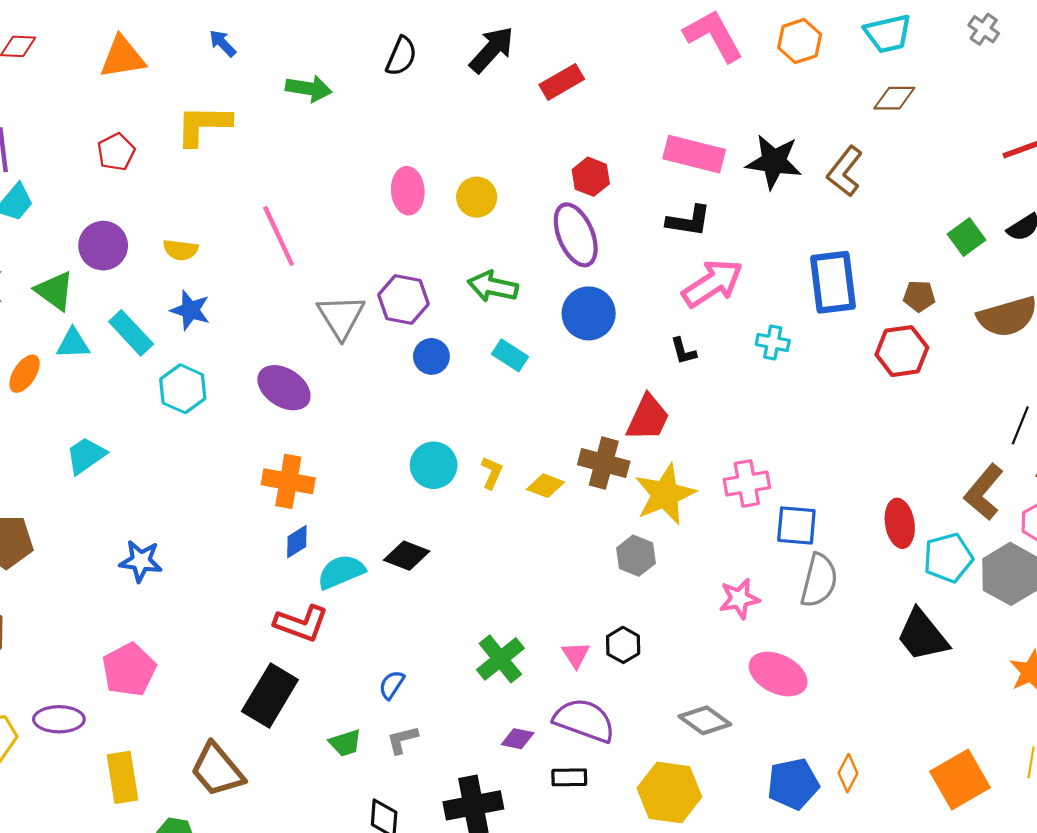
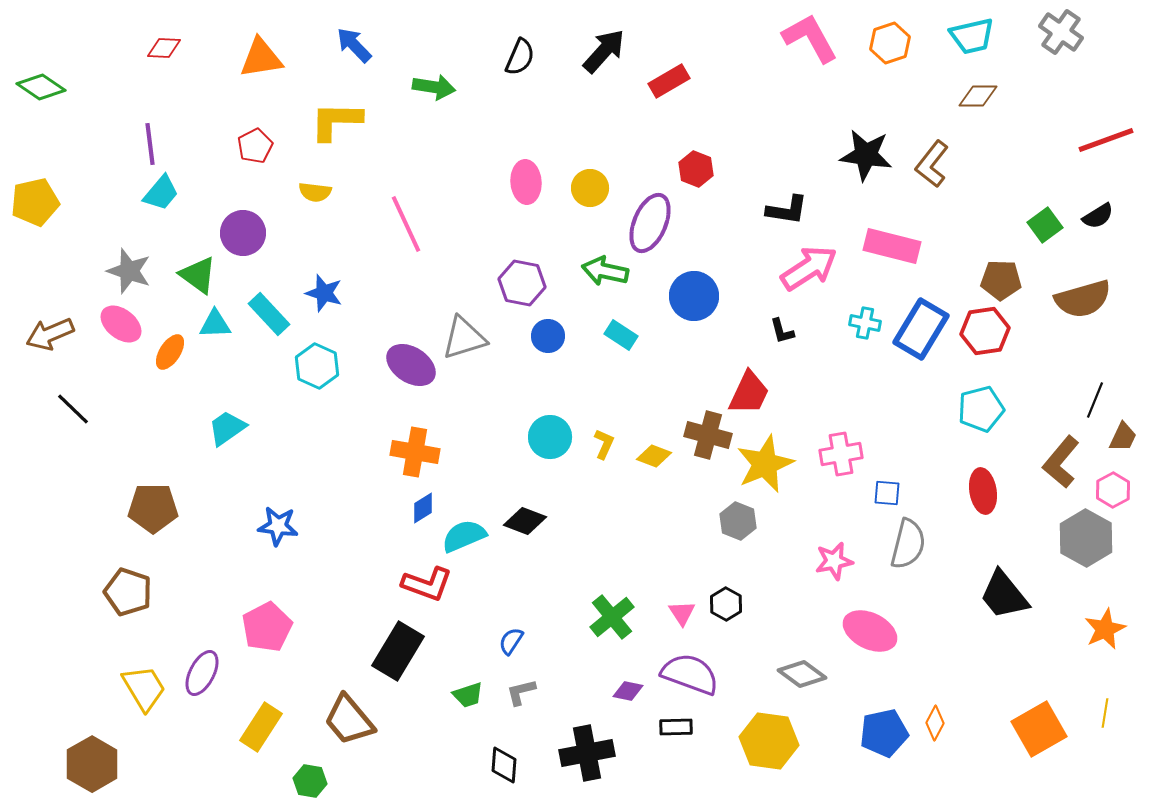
gray cross: (984, 29) -> (1061, 32), size x1.5
blue arrow: (223, 43) -> (354, 45), size x1.4
pink rectangle: (694, 154) -> (892, 246), moved
purple ellipse: (576, 235) -> (650, 223), moved, turned 46
yellow semicircle: (181, 250) -> (315, 192), moved
blue rectangle: (833, 282) -> (921, 329), moved, turned 38
brown pentagon: (919, 296) -> (1001, 280), size x1.4
gray triangle: (341, 317) -> (464, 338), moved, turned 45
blue square: (796, 525) -> (887, 493), size x0.7
cyan pentagon: (948, 558) -> (981, 409), moved
purple ellipse: (59, 719) -> (202, 673), turned -63
yellow rectangle: (122, 777) -> (261, 727), turned 42

